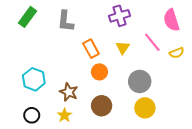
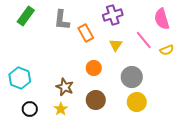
orange rectangle: (91, 49) -> (86, 33), moved
cyan hexagon: (34, 79) -> (20, 78), moved

